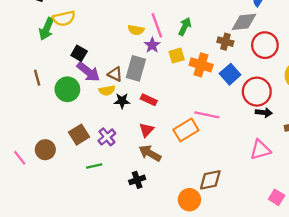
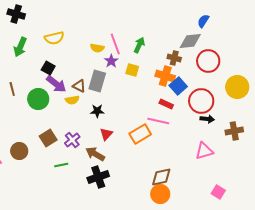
yellow semicircle: (64, 18) -> (54, 38), moved
yellow square: (177, 56) -> (132, 70), turned 32
orange cross: (201, 65) -> (165, 76), moved
red rectangle: (149, 100) -> (166, 104), moved
black star: (122, 101) -> (97, 111), moved
brown arrow: (150, 153) -> (95, 154), moved
black cross: (137, 180) -> (98, 177), size x1.5
orange circle: (189, 200) -> (160, 194), moved

